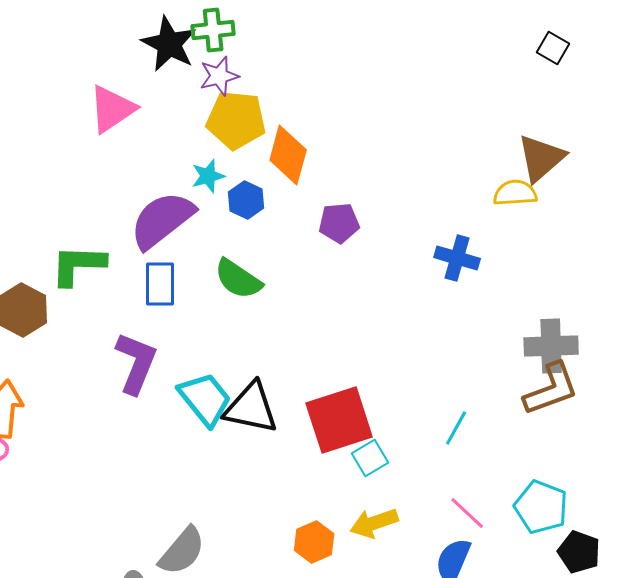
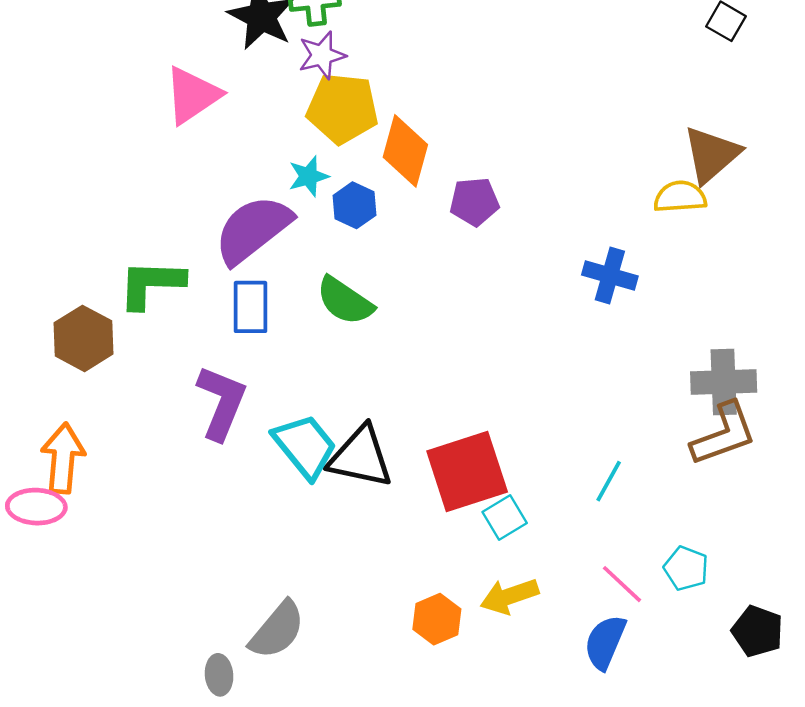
purple pentagon: (339, 223) -> (474, 202), moved
cyan pentagon: (541, 507) -> (686, 568), moved, size x0.7

